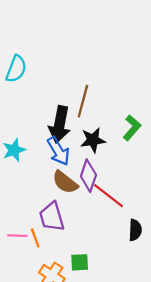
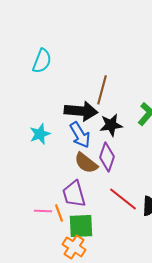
black arrow: (60, 124) -> (81, 111), turned -96
red line: (108, 196) -> (123, 199), moved
green square: (80, 262) -> (81, 226), moved, size x1.5

